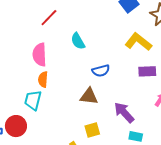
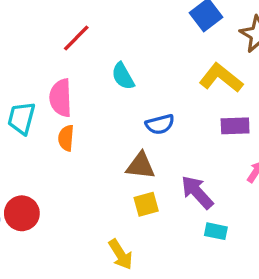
cyan trapezoid: (33, 100) -> (21, 118), moved
yellow square: (92, 130) -> (146, 204), moved

